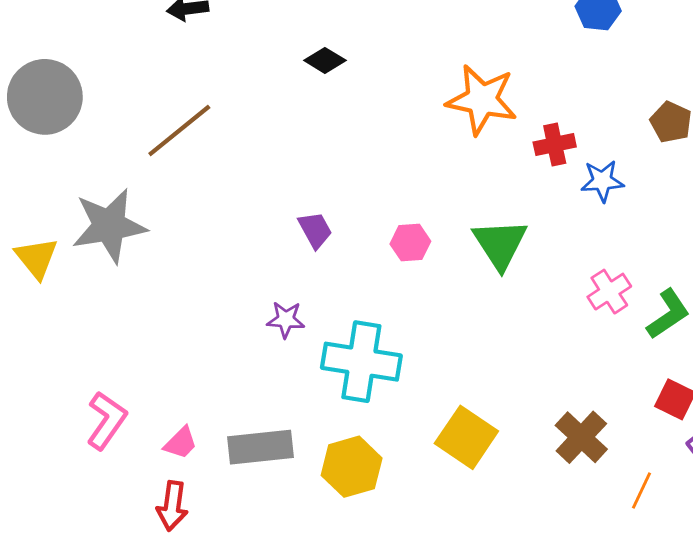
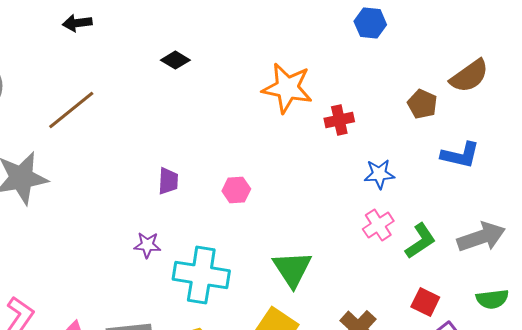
blue star: (602, 181) -> (379, 174), moved
purple trapezoid: (315, 230) -> (168, 181), turned 32
green triangle: (500, 244) -> (292, 269), moved

